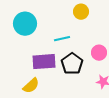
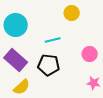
purple rectangle: (44, 62) -> (16, 60), moved, turned 45
black pentagon: (72, 64) -> (49, 65), moved, turned -30

